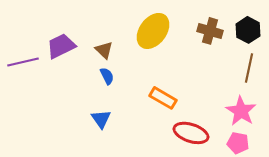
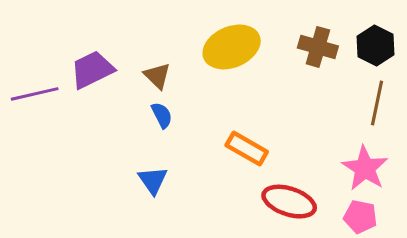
yellow ellipse: (153, 31) -> (232, 47), turned 30

